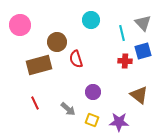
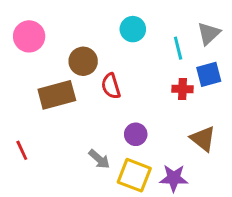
gray triangle: (143, 23) -> (209, 33), turned 30
red line: (35, 103) -> (22, 150), moved
yellow square: (92, 120) -> (134, 175), size x1.6

